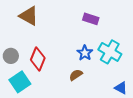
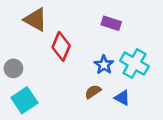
red diamond: (38, 59) -> (61, 46), moved
blue triangle: (121, 88) -> (122, 98), moved

